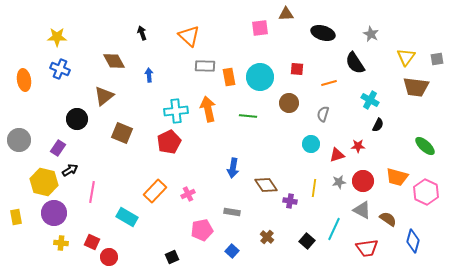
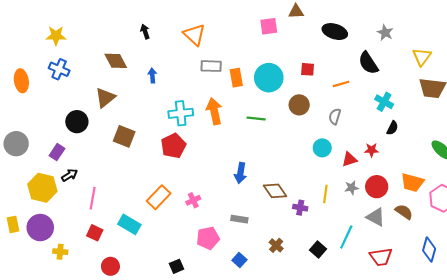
purple circle: (54, 213) -> (40, 228), moved
brown semicircle: (388, 219) -> (404, 212), moved
red square: (92, 242) -> (95, 233), moved

